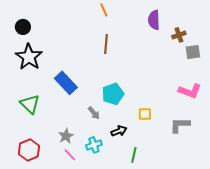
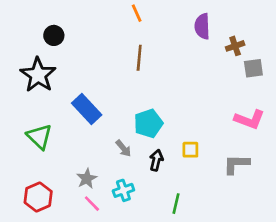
black circle: (23, 27) -> (54, 35), moved
black arrow: (119, 131) -> (156, 160), moved, turned -56

